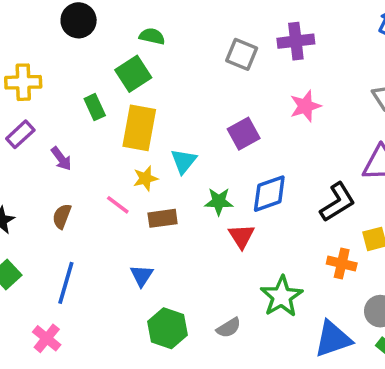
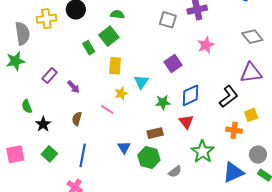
yellow cross: (23, 82) -> (46, 19), moved
green rectangle: (95, 107) -> (89, 48), moved
yellow rectangle: (139, 128) -> (115, 66), size x0.7
brown rectangle: (163, 218) -> (155, 133), moved
red triangle: (241, 236) -> (186, 122), moved
green hexagon: (167, 328) -> (149, 158), moved

